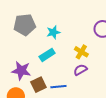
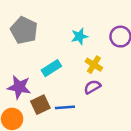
gray pentagon: (25, 25) -> (24, 30), turned 30
cyan star: (53, 32) -> (79, 36), moved

